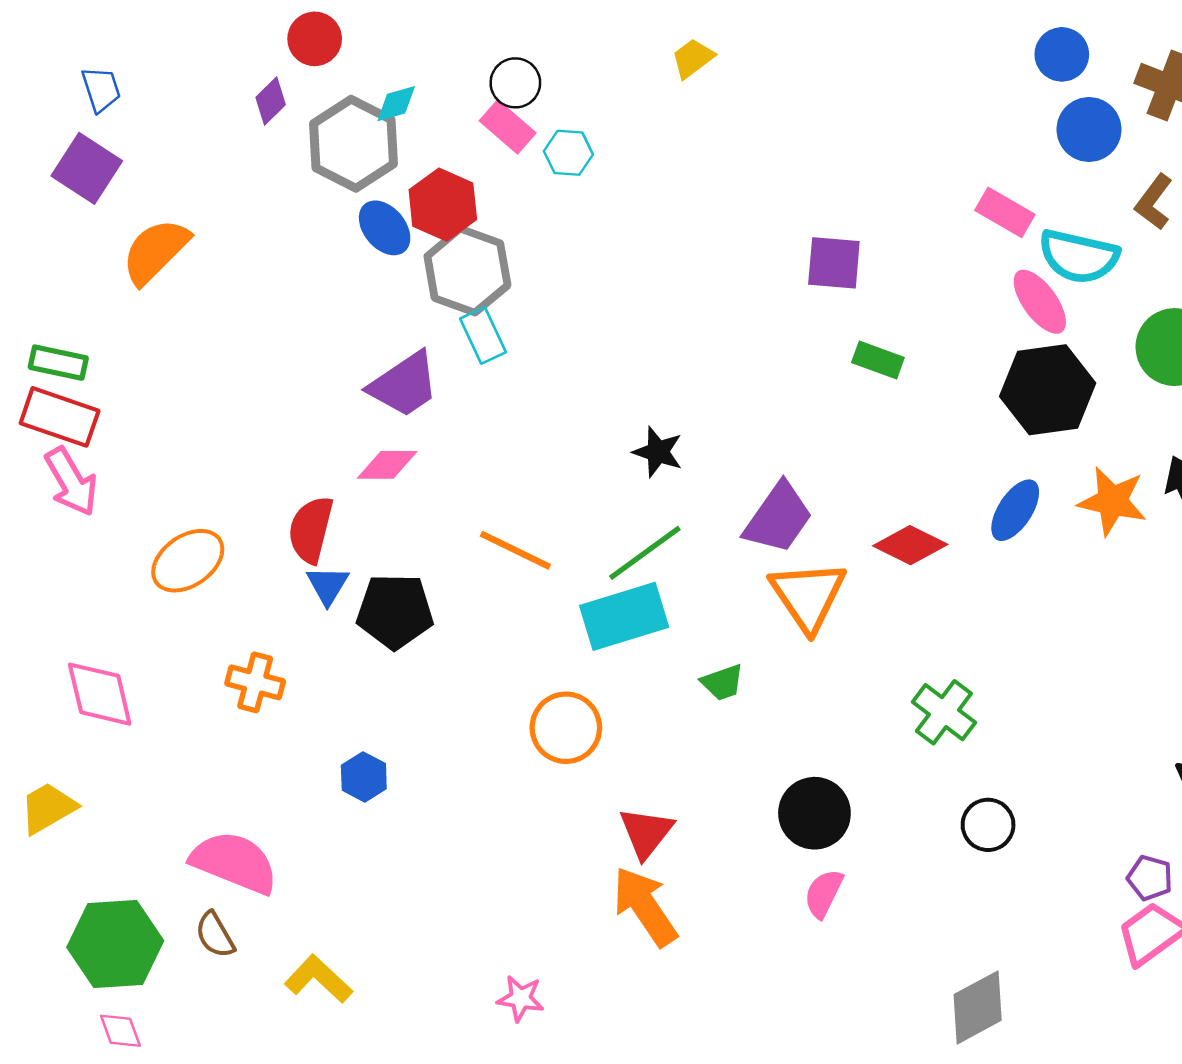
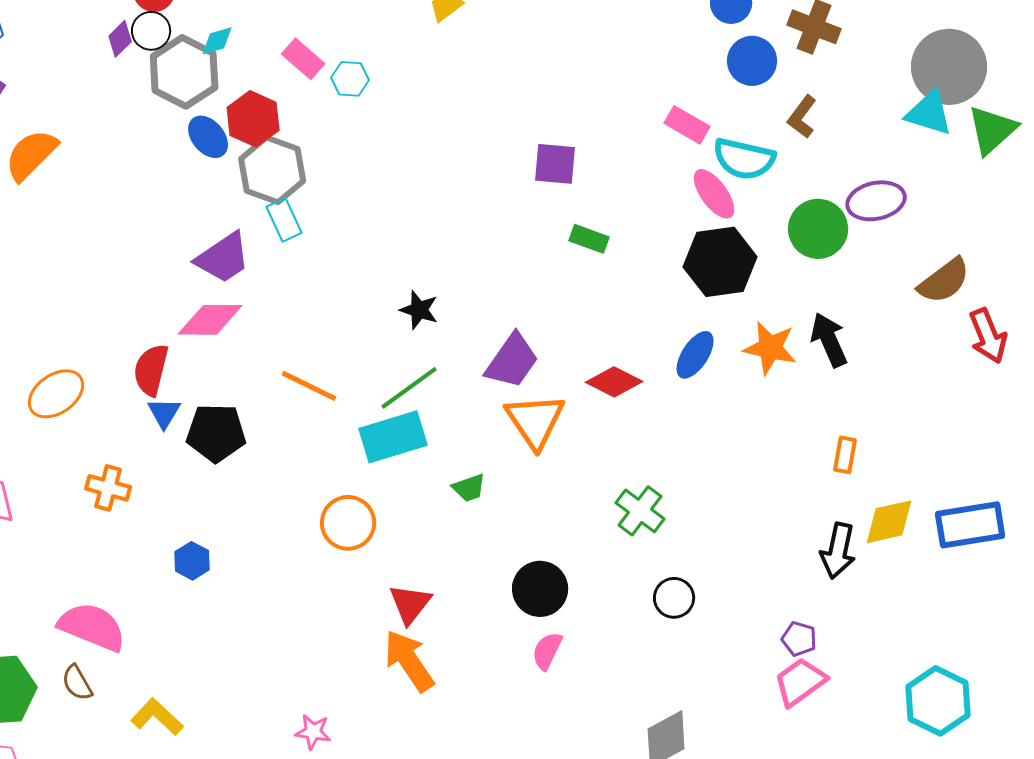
black circle: (515, 83) -> (151, 31), moved
pink diamond: (387, 465) -> (210, 320), size x1.4

